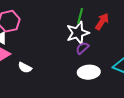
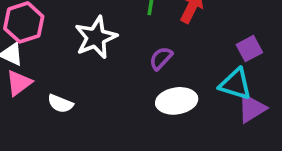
white star: (78, 33) -> (96, 37), moved

